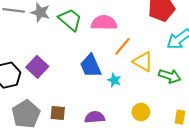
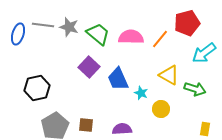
orange line: (122, 46) -> (160, 39), moved
purple square: (37, 67) -> (89, 67), moved
yellow circle: (141, 112) -> (161, 109), moved

